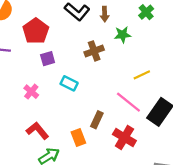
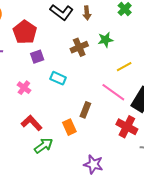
green star: (123, 35) -> (105, 40), moved
red cross: (124, 138) -> (127, 127), moved

